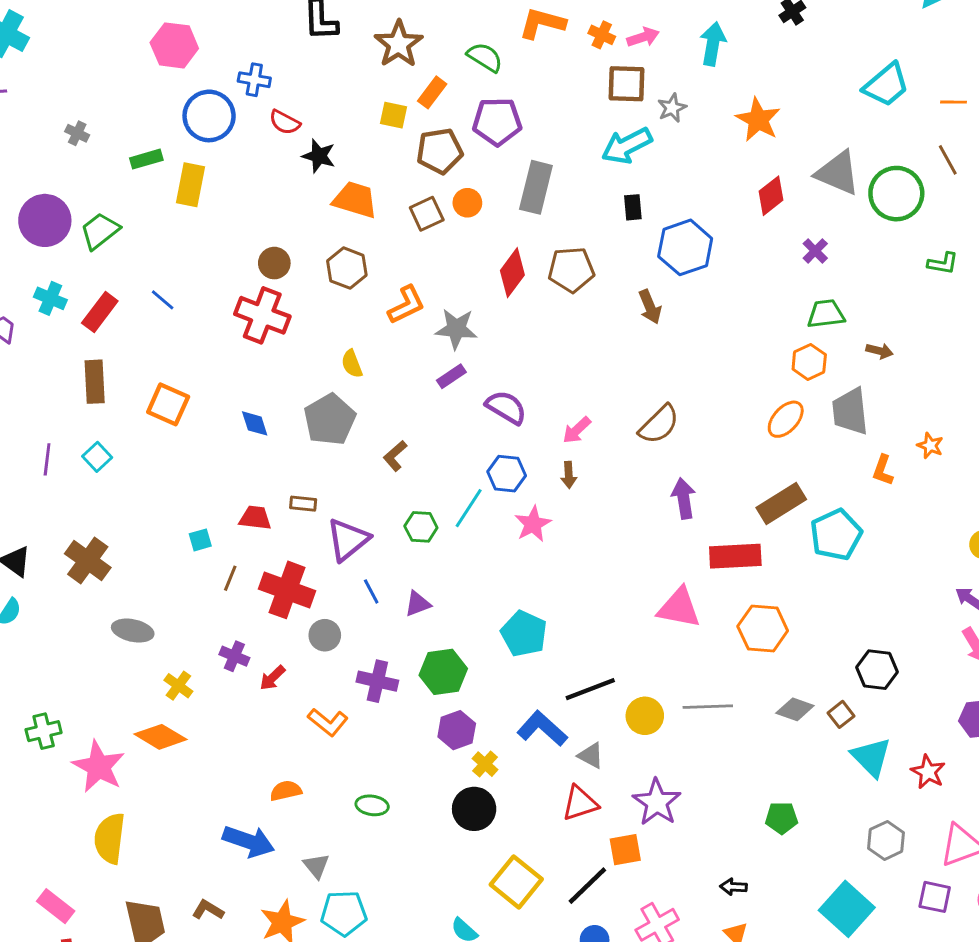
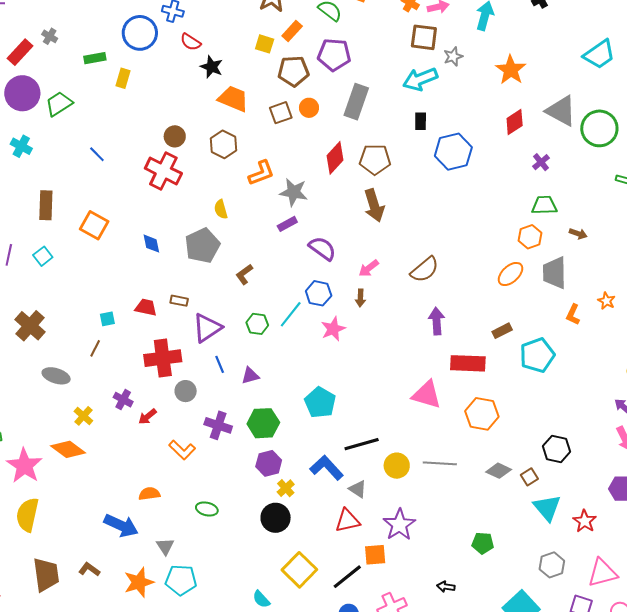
yellow rectangle: (191, 185) -> (123, 78), size x0.7
brown arrow: (650, 307) -> (374, 205), moved, size x1.4
red rectangle: (100, 312) -> (20, 52), moved
brown rectangle: (781, 504) -> (502, 331), size x0.6
brown line: (230, 578) -> (95, 348), moved
red cross: (287, 590) -> (163, 358), turned -33

